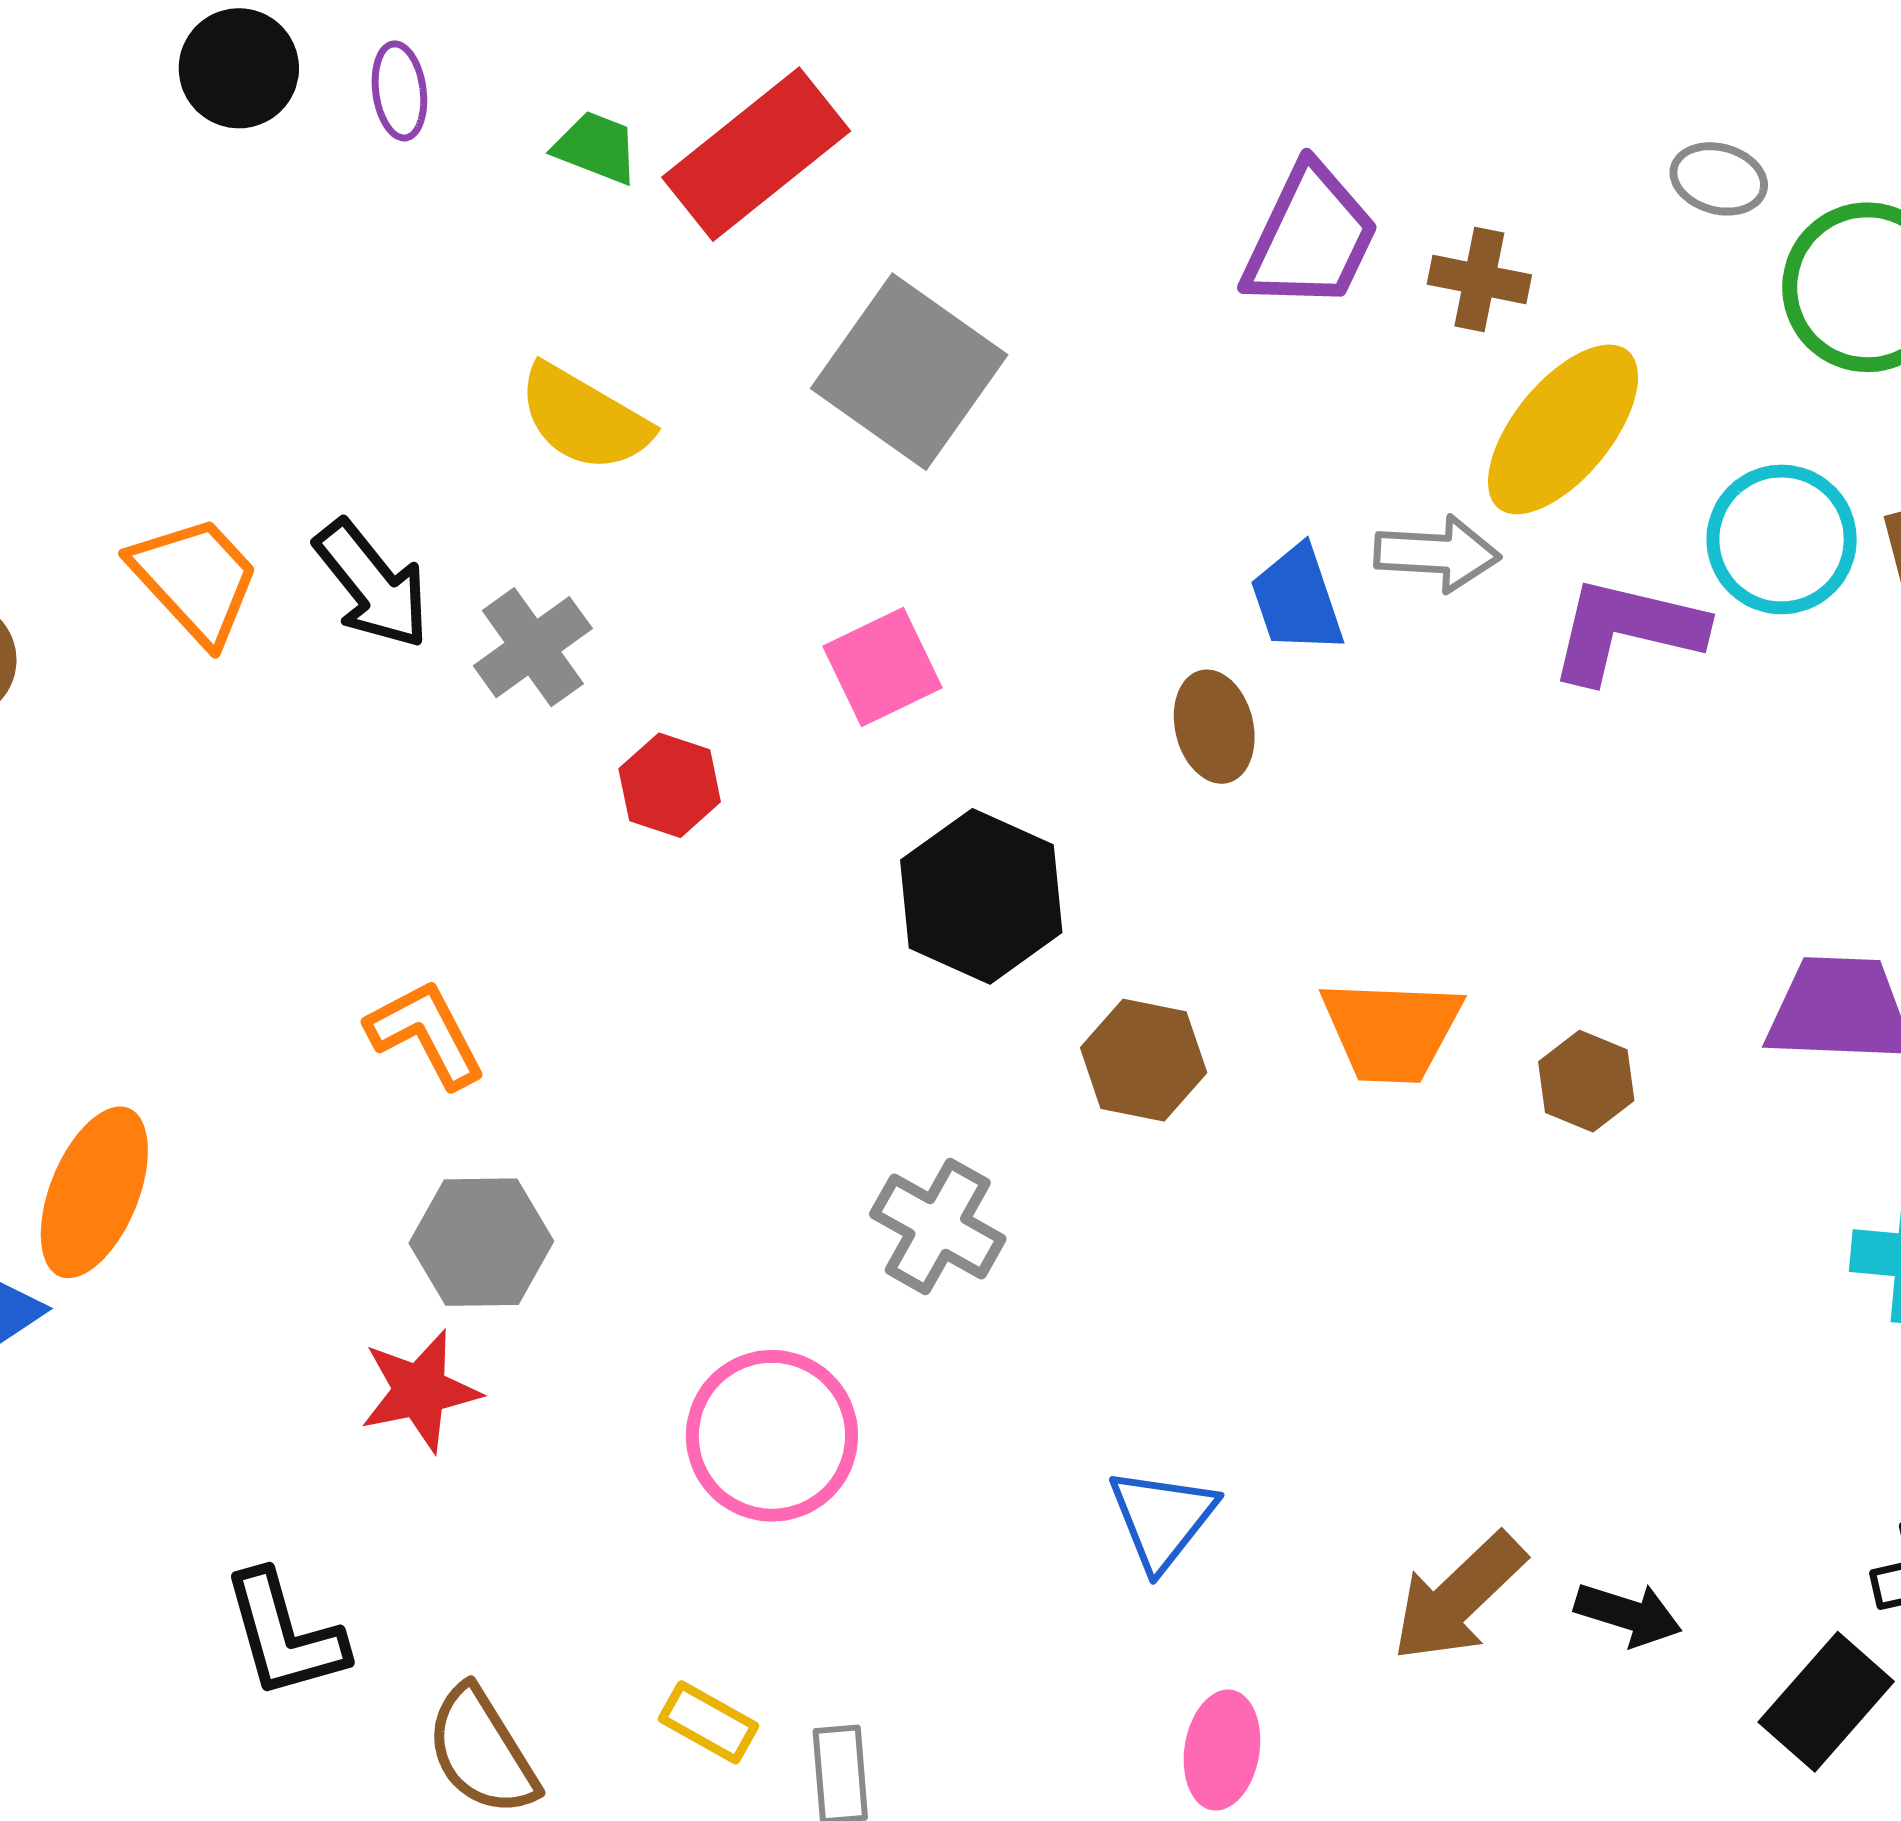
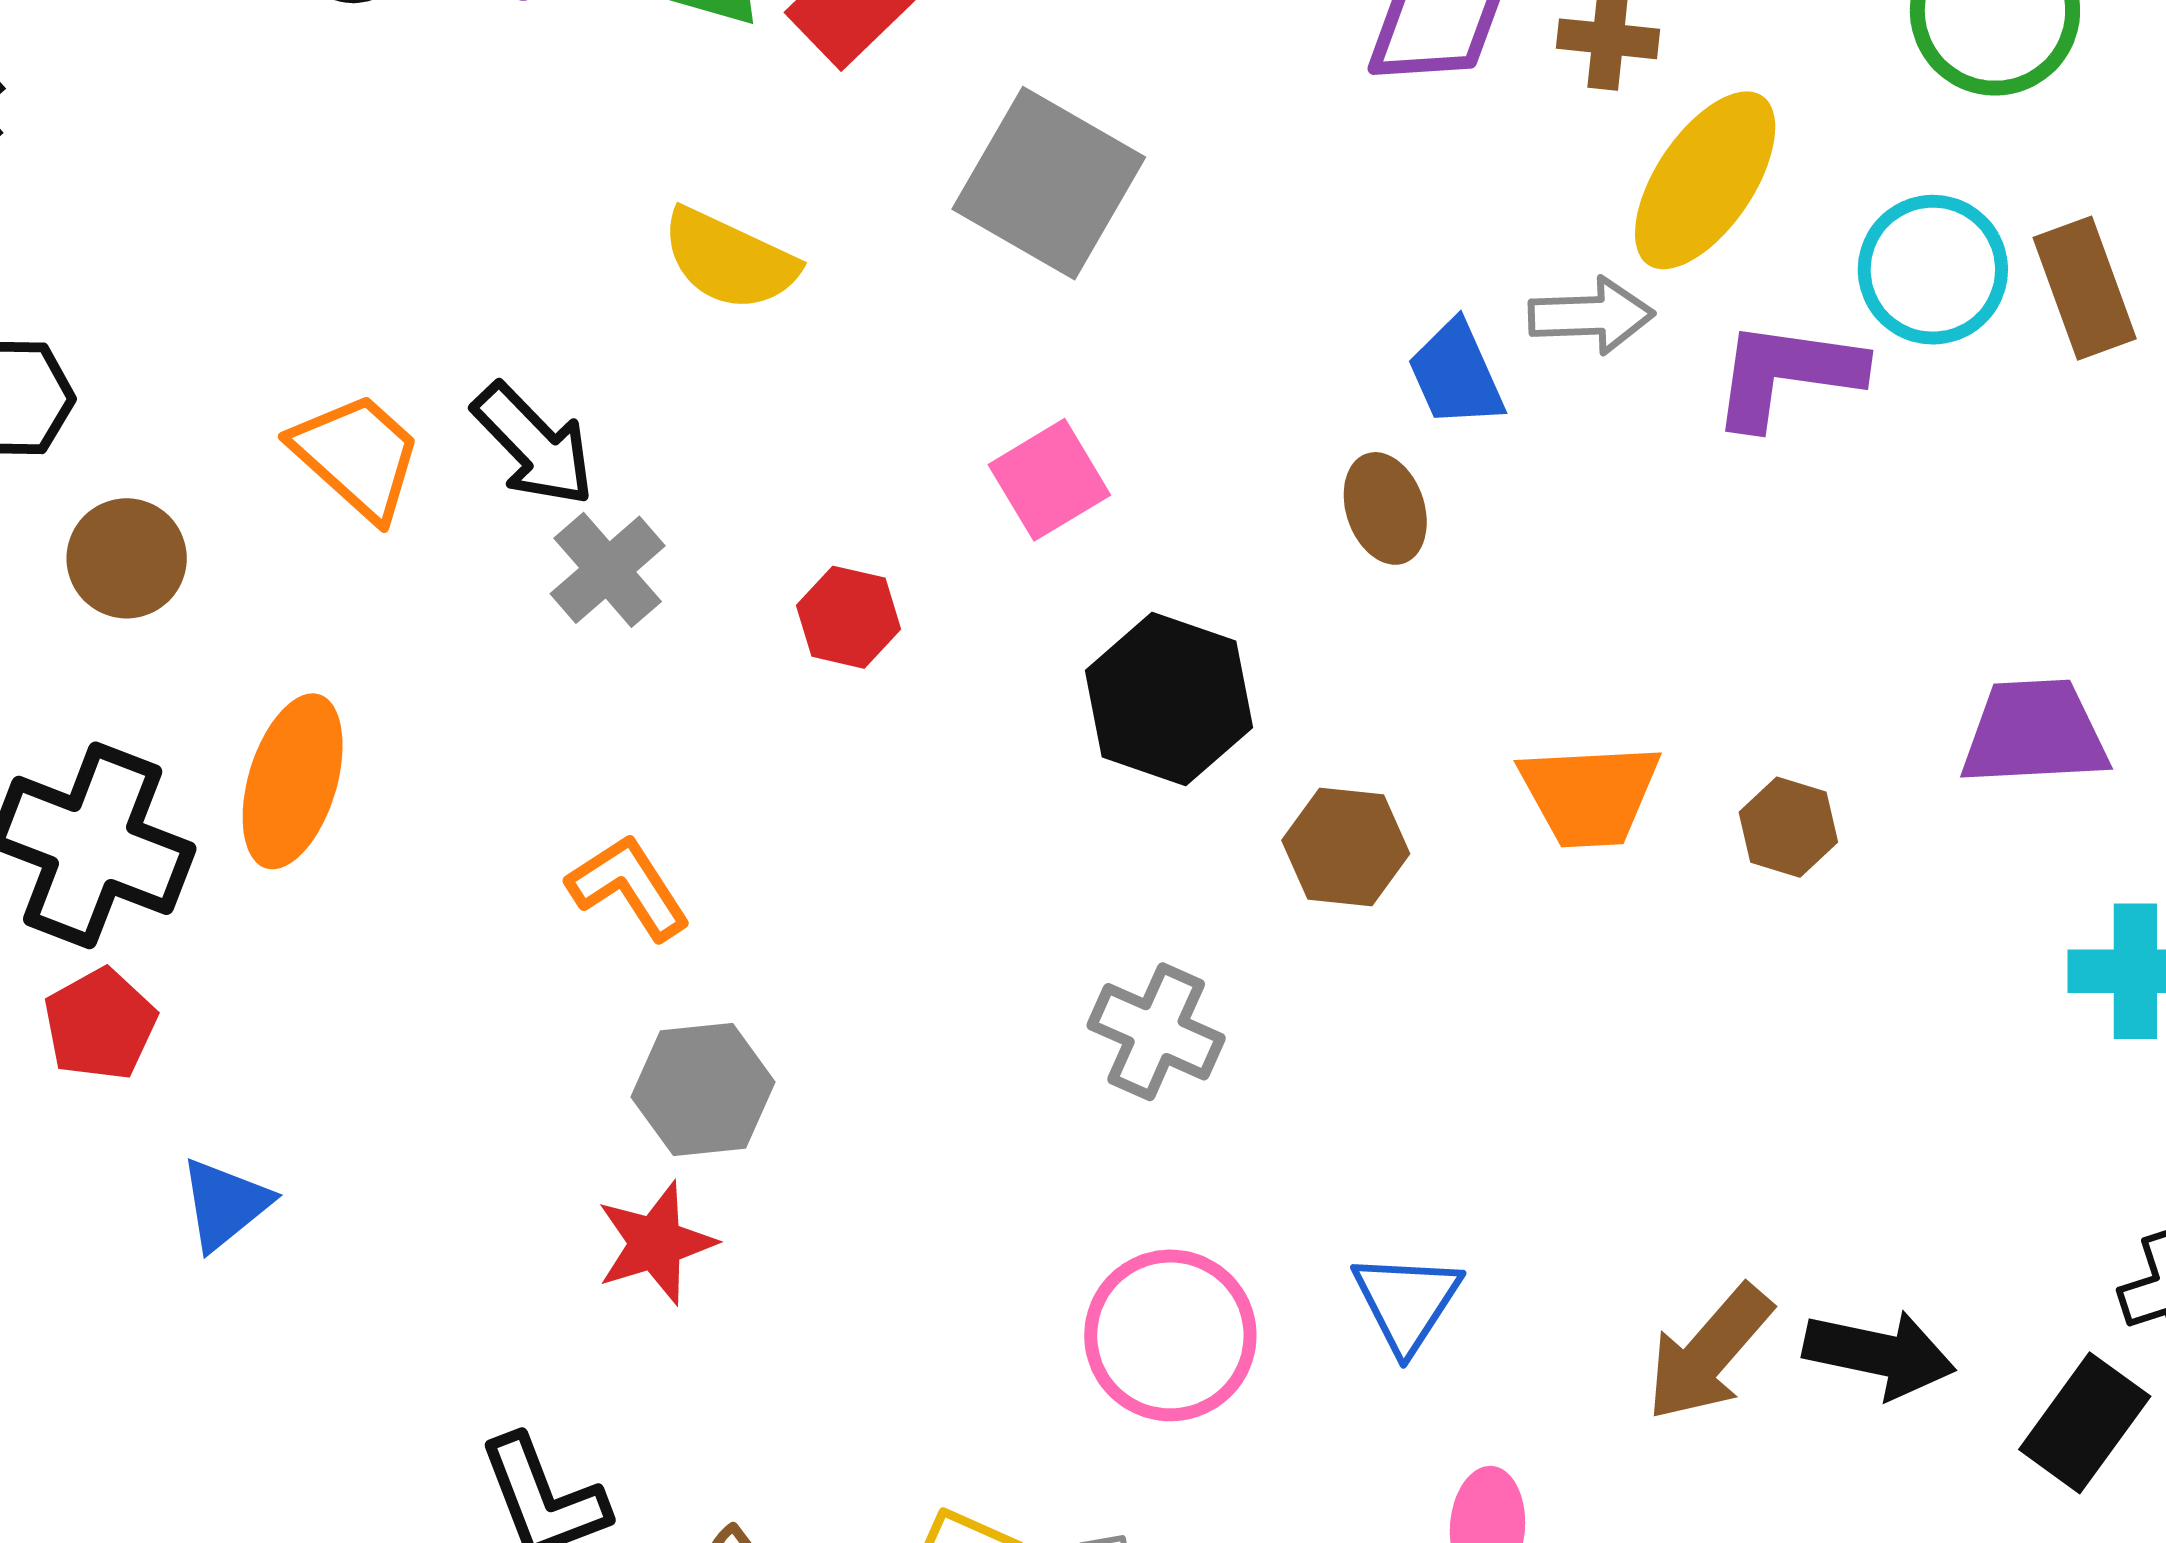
gray cross: (533, 647) -> (608, 570), moved
orange ellipse: (94, 1192) -> (293, 781), moved
pink circle: (772, 1436) -> (1170, 1335), moved
black arrow: (1628, 1614) -> (1879, 1354), size x1.4

